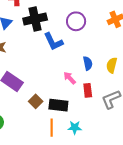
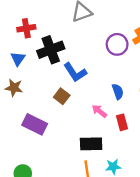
purple circle: (76, 21) -> (117, 44), moved
brown square: (36, 101) -> (62, 96), moved

